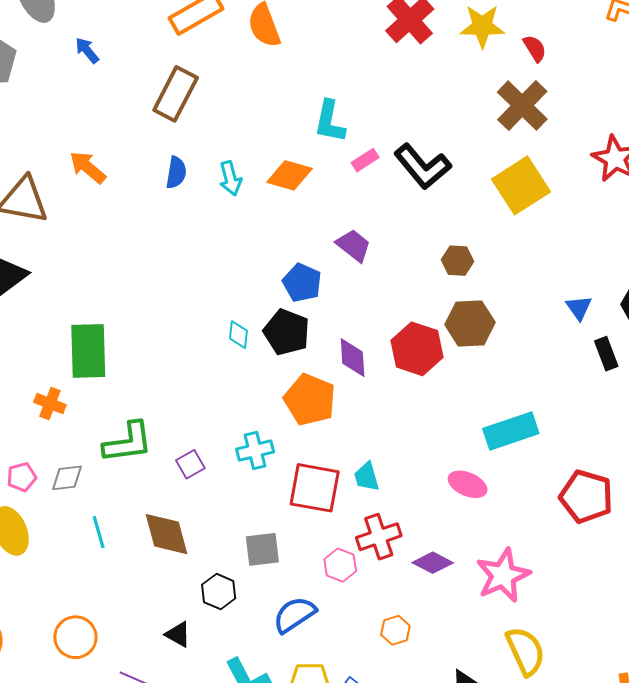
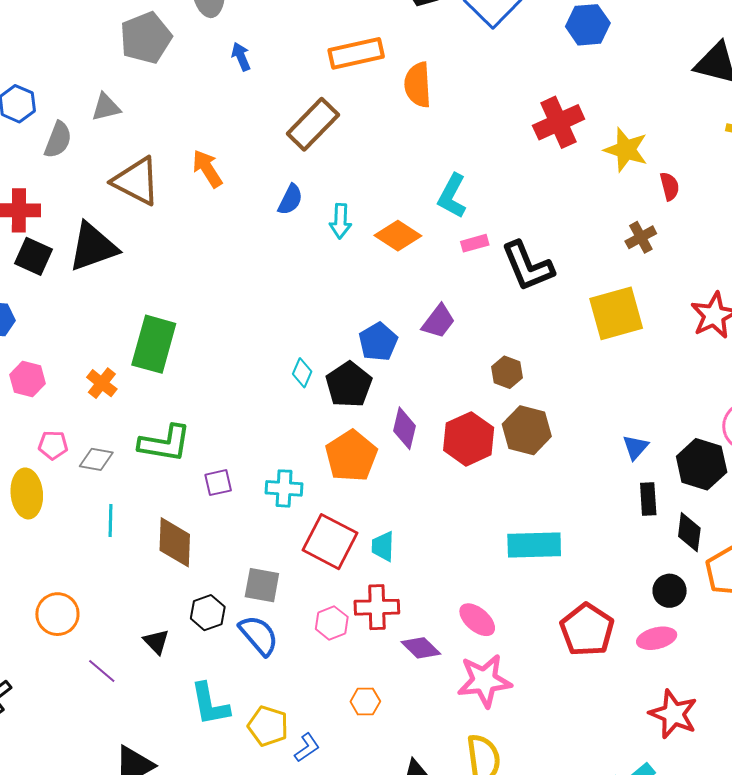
brown cross: (522, 106) -> (641, 237), size x0.6
purple trapezoid: (354, 245) -> (438, 321), turned 72
brown hexagon: (457, 261) -> (507, 372), moved
pink ellipse: (468, 484) -> (477, 620), moved
blue semicircle: (294, 615) -> (259, 635), moved, turned 66

